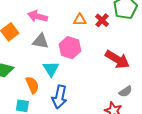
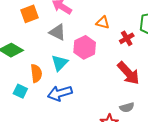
red cross: (102, 20) -> (127, 38), moved
blue arrow: (59, 97) -> (60, 93), turned 45

